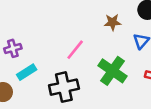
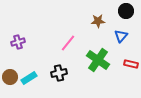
cyan rectangle: (27, 72) -> (29, 78), moved
black cross: (64, 87) -> (59, 73), size x0.7

